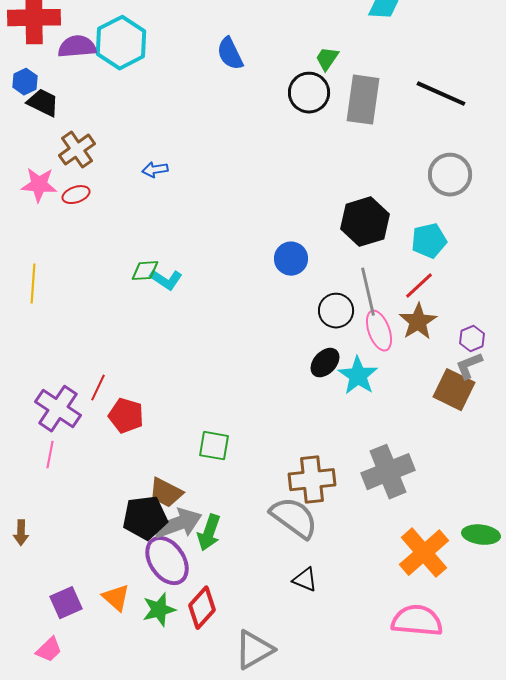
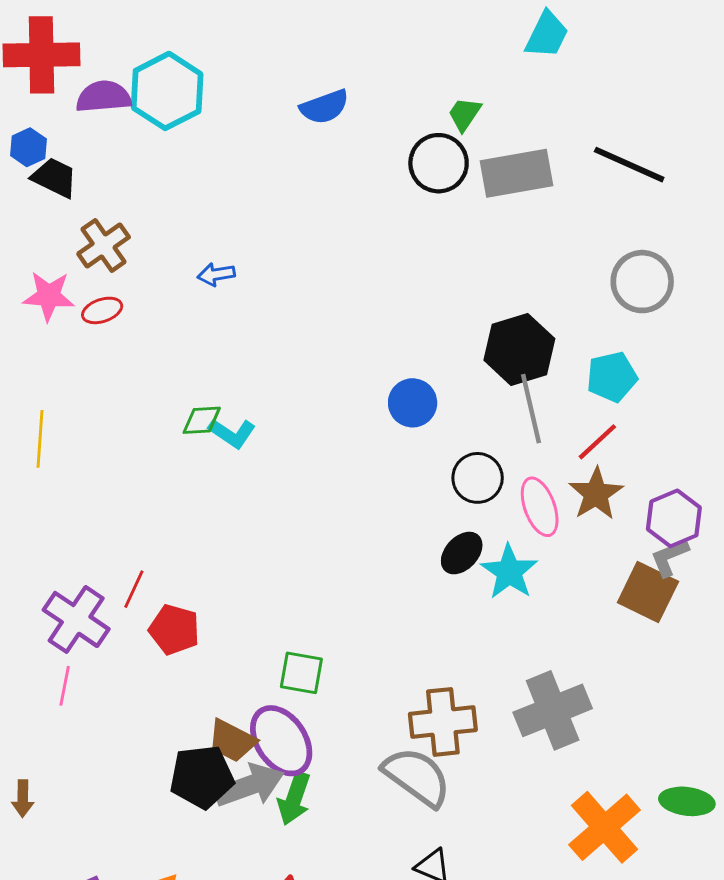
blue semicircle: (230, 54) -> (324, 107), turned -84
gray rectangle: (363, 100) -> (517, 173), turned 72
gray line: (368, 292) -> (531, 409), moved
purple hexagon: (472, 339) -> (674, 518), size x1.5
purple ellipse: (167, 561) -> (281, 741), moved

